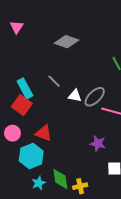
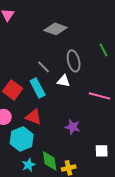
cyan rectangle: (25, 88) -> (38, 88), moved
gray ellipse: (95, 97) -> (74, 61), moved, turned -60
purple star: (98, 144) -> (73, 127), moved

